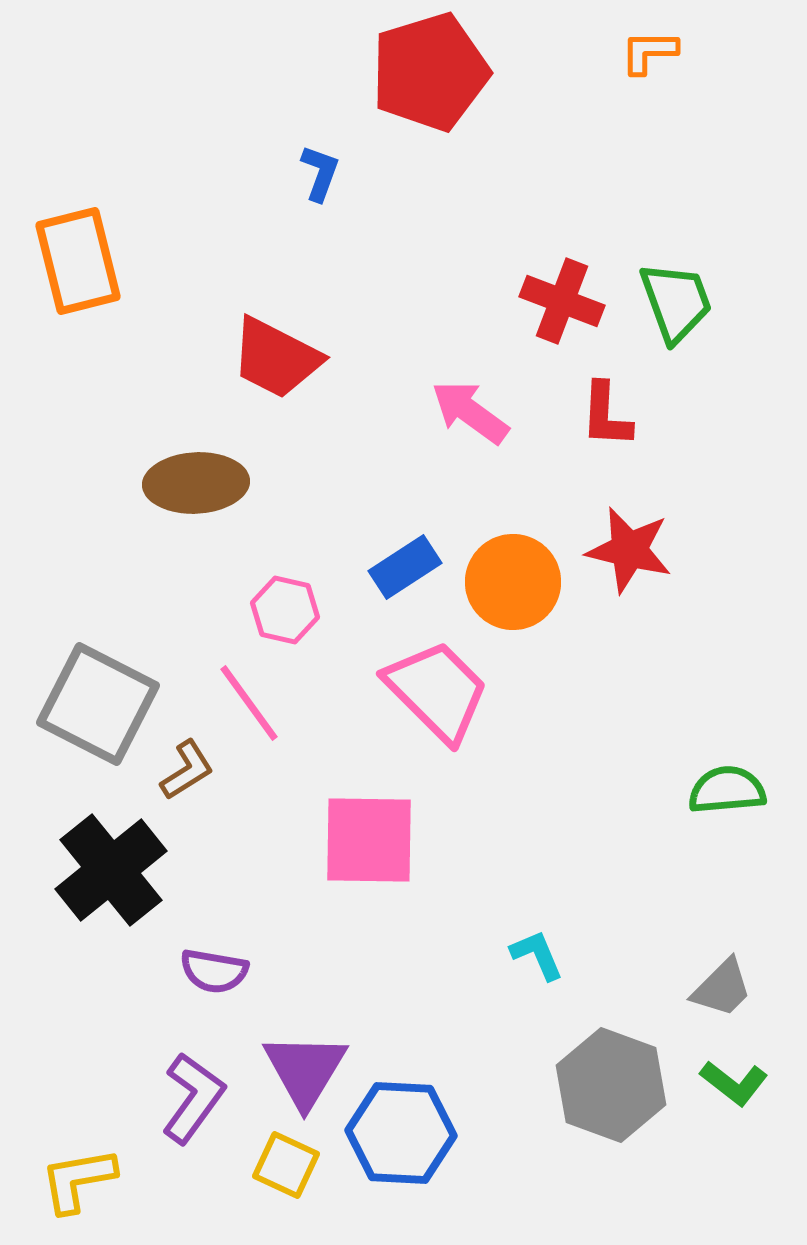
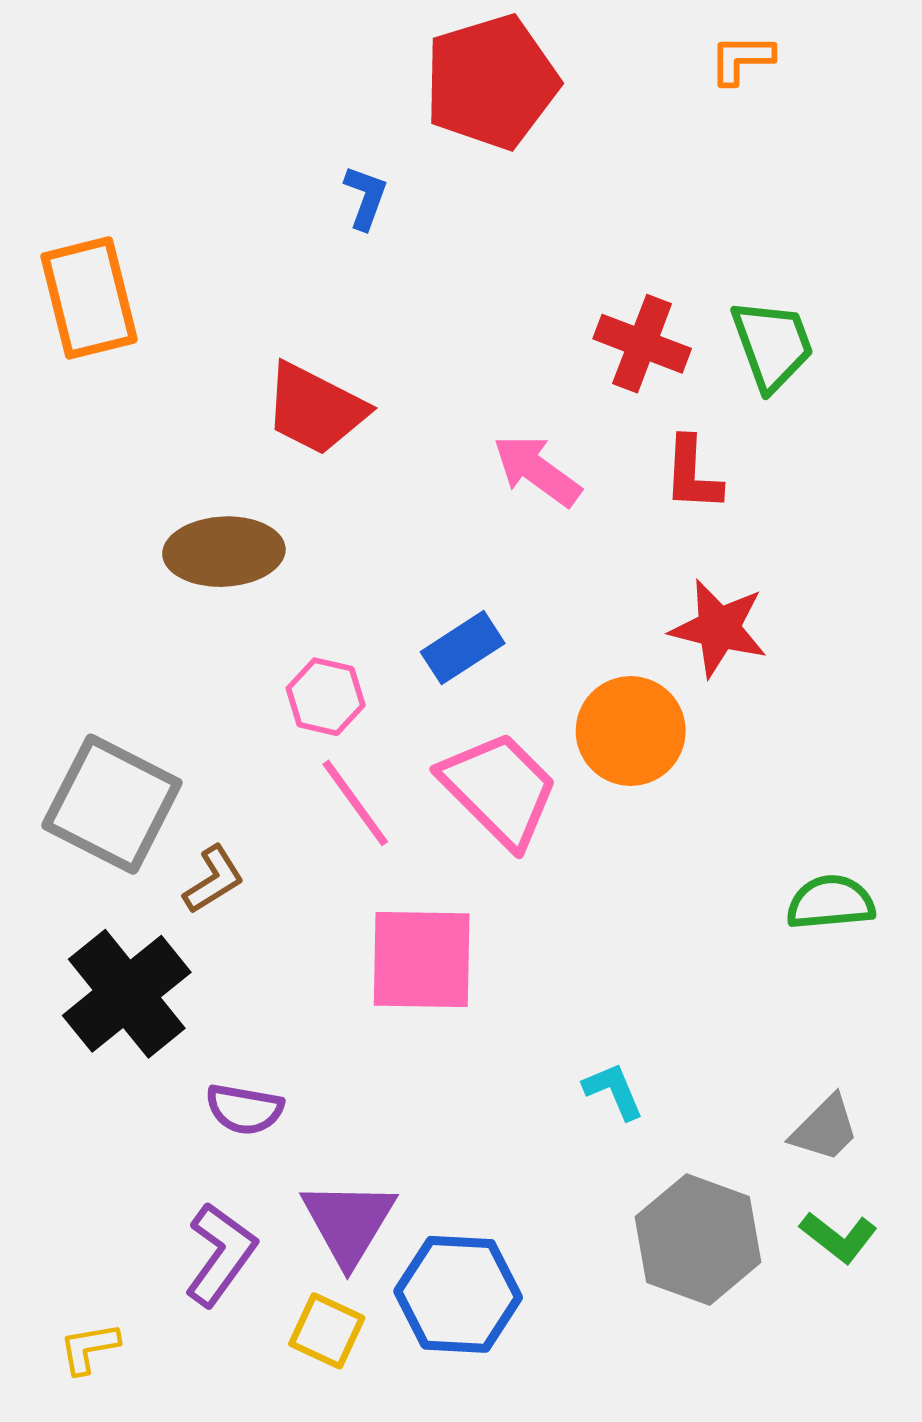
orange circle: (513, 582) -> (631, 731), moved
pink line: (249, 703) -> (355, 803), moved
yellow L-shape: (78, 1180) -> (89, 1348), size x0.7

